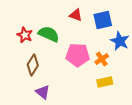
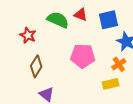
green semicircle: (49, 34) -> (58, 20), moved
orange cross: (102, 59) -> (119, 64), moved

